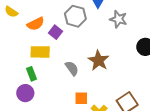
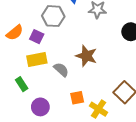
yellow rectangle: (40, 52) -> (37, 59), moved
purple circle: (25, 93) -> (40, 107), moved

